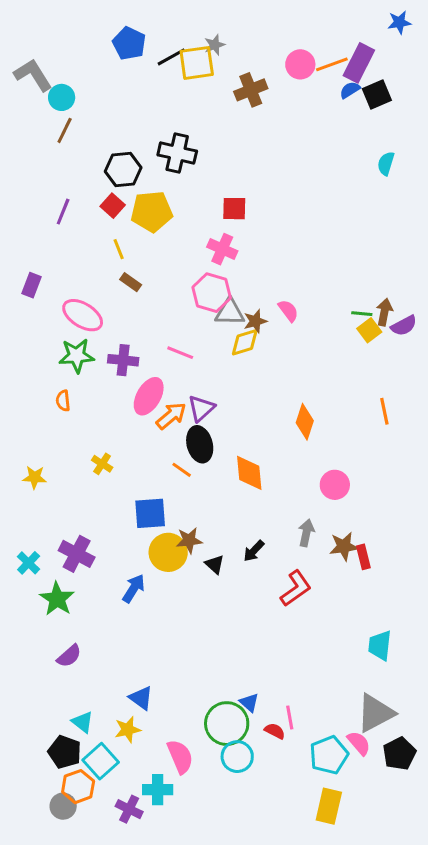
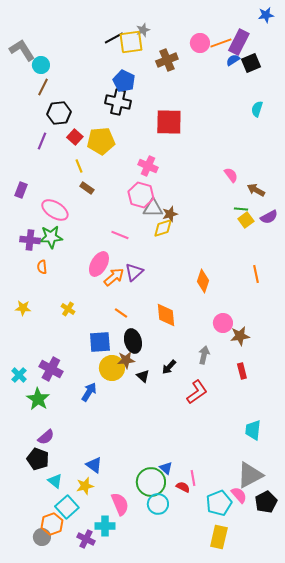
blue pentagon: (129, 43) -> (124, 81), moved
black hexagon: (123, 170) -> (59, 113), moved
red square: (234, 209) -> (169, 122), moved, size x1.6
pink semicircle: (288, 311) -> (231, 175), moved
brown arrow: (384, 312) -> (256, 190), moved, turned -72
purple cross: (123, 360) -> (30, 240), moved
black ellipse: (200, 444) -> (133, 341), moved
yellow star: (35, 477) -> (23, 308), moved
brown star: (344, 546) -> (240, 336), moved
black pentagon: (65, 752) -> (38, 459), moved

